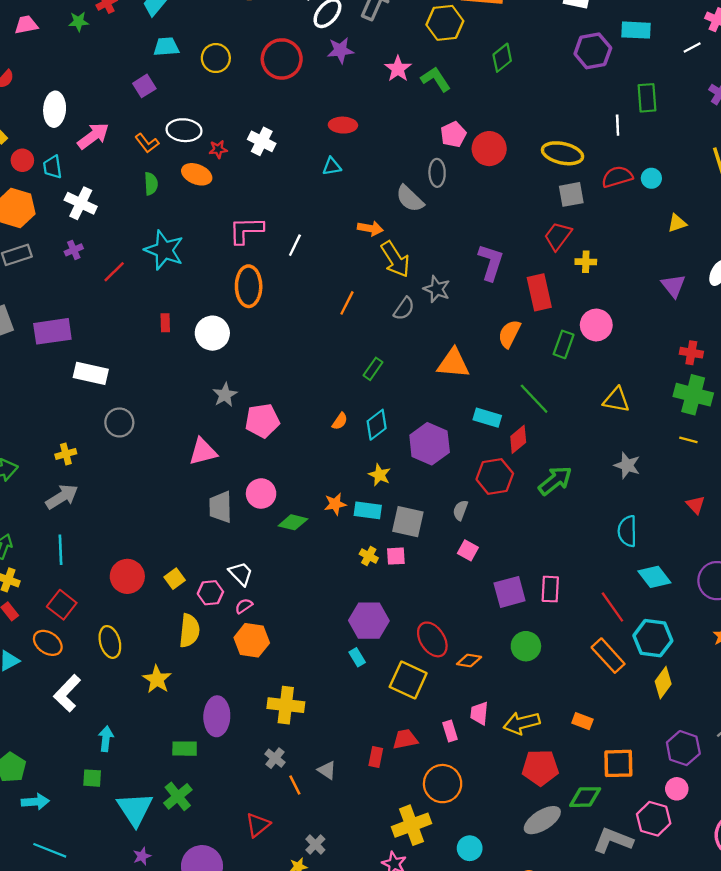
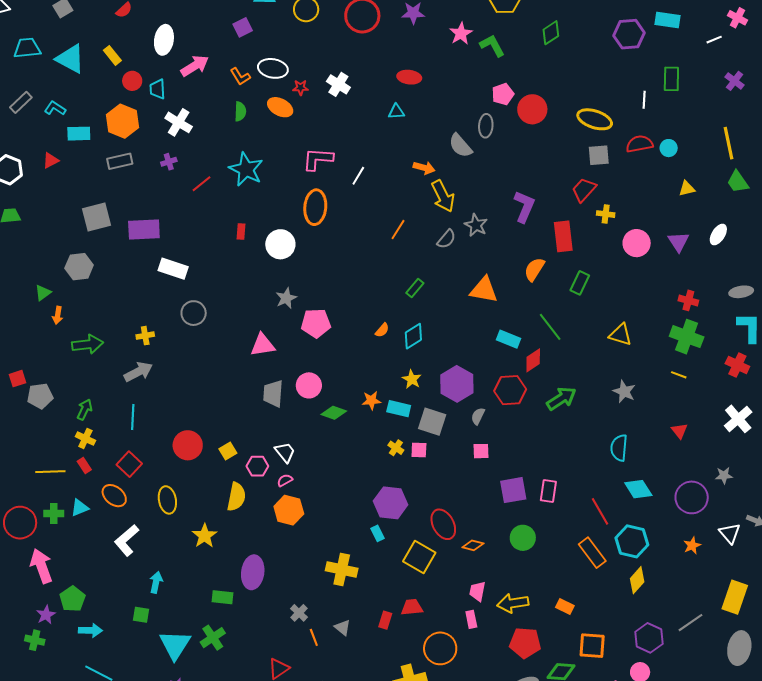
pink circle: (596, 325) -> (637, 243), moved
purple hexagon: (430, 444) -> (457, 384), moved
pink square: (468, 550) -> (481, 451), turned -36
yellow cross: (286, 705) -> (342, 569), moved
pink rectangle: (450, 731) -> (471, 619), moved

